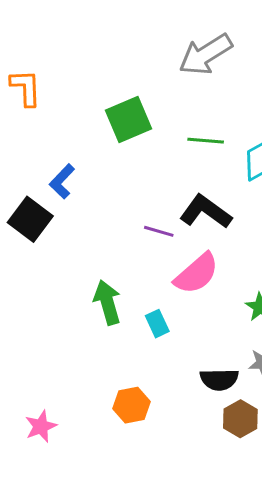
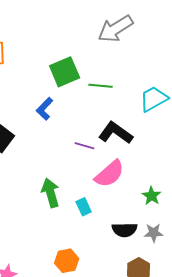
green line: (206, 141) -> (101, 86), moved
blue L-shape: (62, 181) -> (45, 109), moved
black semicircle: (219, 379) -> (125, 230), moved

